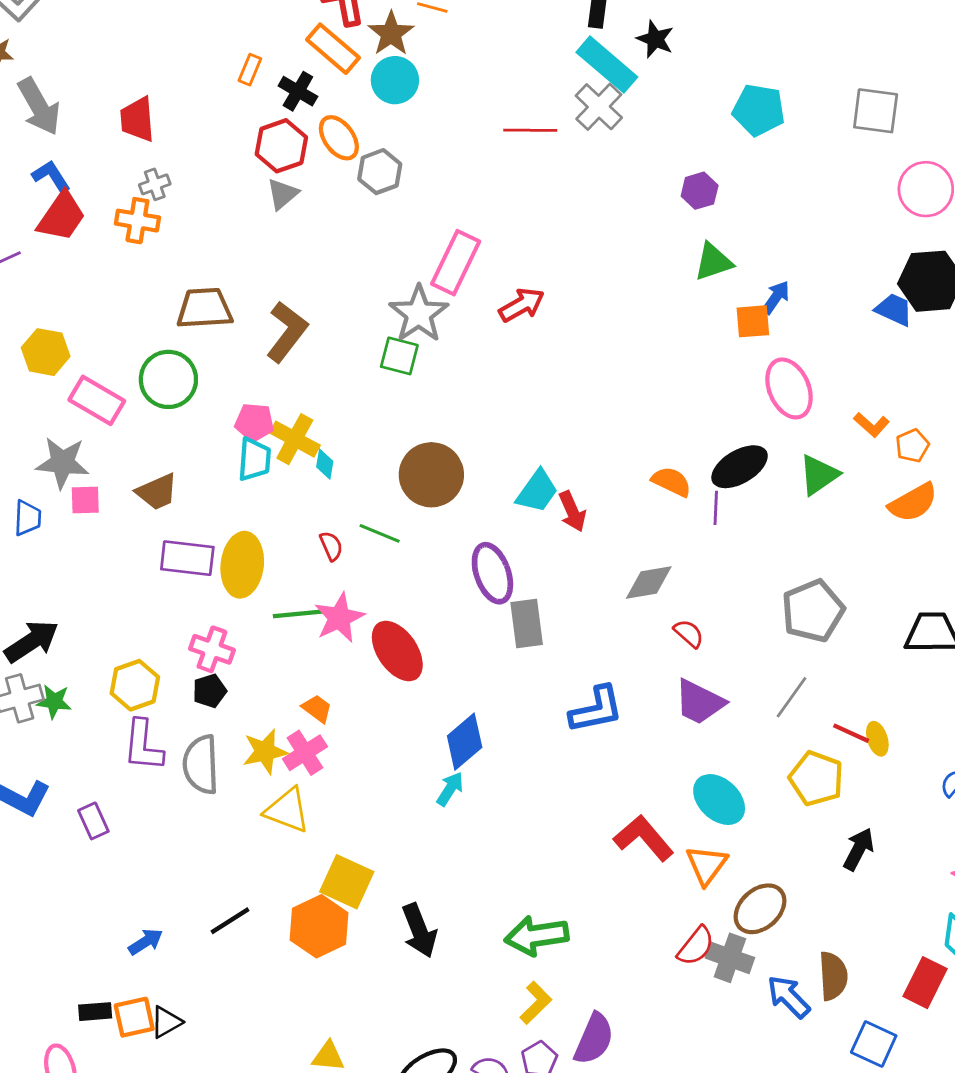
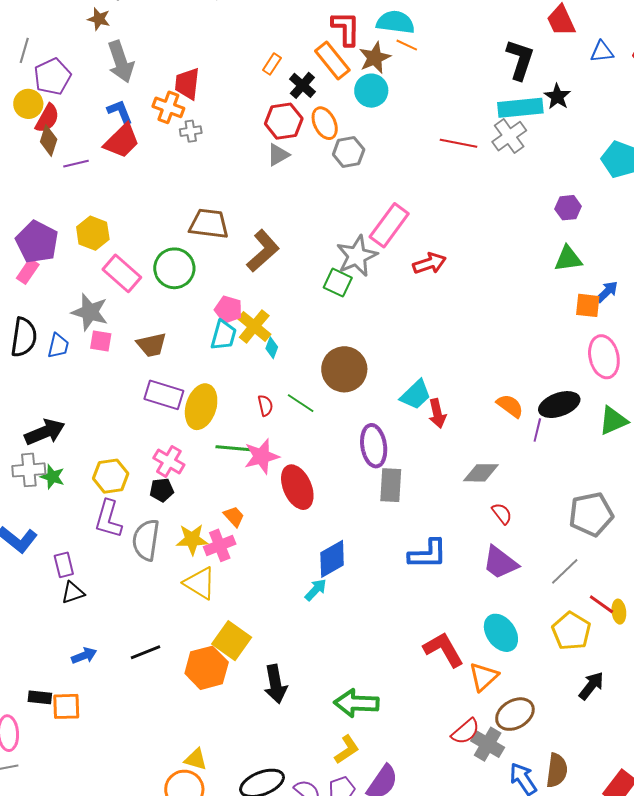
cyan rectangle: (607, 65) -> (520, 108), turned -57
orange cross: (137, 221) -> (168, 107), moved
black triangle: (166, 1022) -> (73, 593), moved

